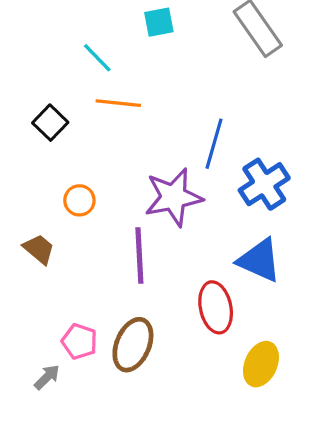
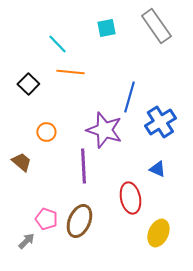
cyan square: (159, 22) -> (106, 28), moved
purple star: (173, 197) -> (104, 130), turned 30
blue triangle: (259, 260) -> (157, 169), size x0.6

